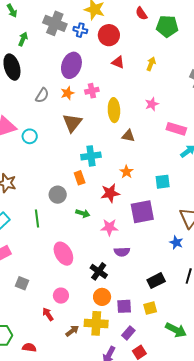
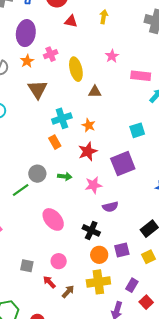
orange star: (126, 172) -> (89, 125), moved
gray circle: (58, 195) -> (37, 174), moved
green line: (37, 219) -> (21, 190), turned 72
gray square: (22, 283) -> (27, 266), moved
purple square: (124, 306) -> (122, 250), moved
brown arrow: (72, 331) -> (68, 291), moved

